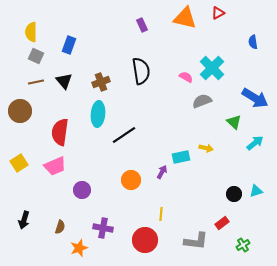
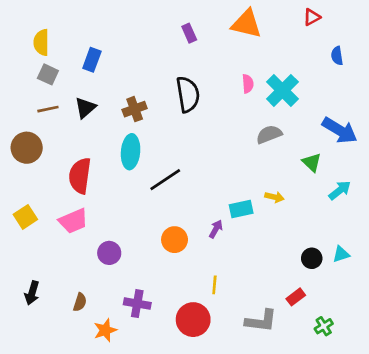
red triangle: (218, 13) -> (312, 17), moved
pink semicircle: (186, 77) -> (248, 84), moved, turned 56
black triangle: (64, 81) -> (85, 108), turned 30

